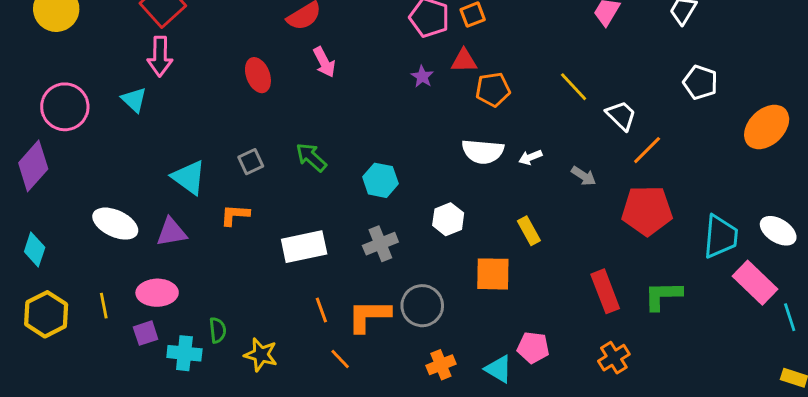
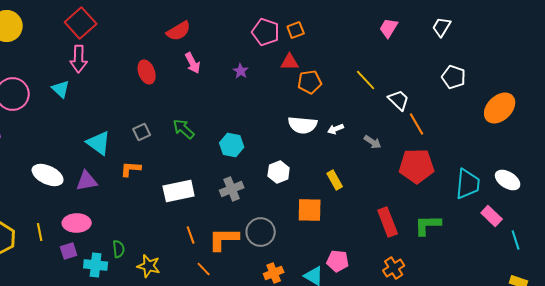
purple star: (422, 77) -> (241, 71), moved
orange line: (647, 150) -> (417, 124), turned -75
pink rectangle: (755, 283) -> (492, 216), size x0.7

